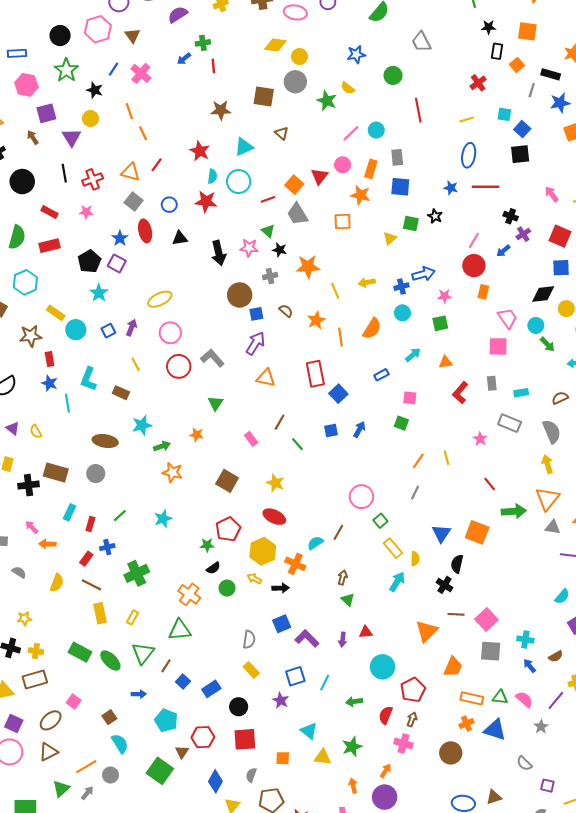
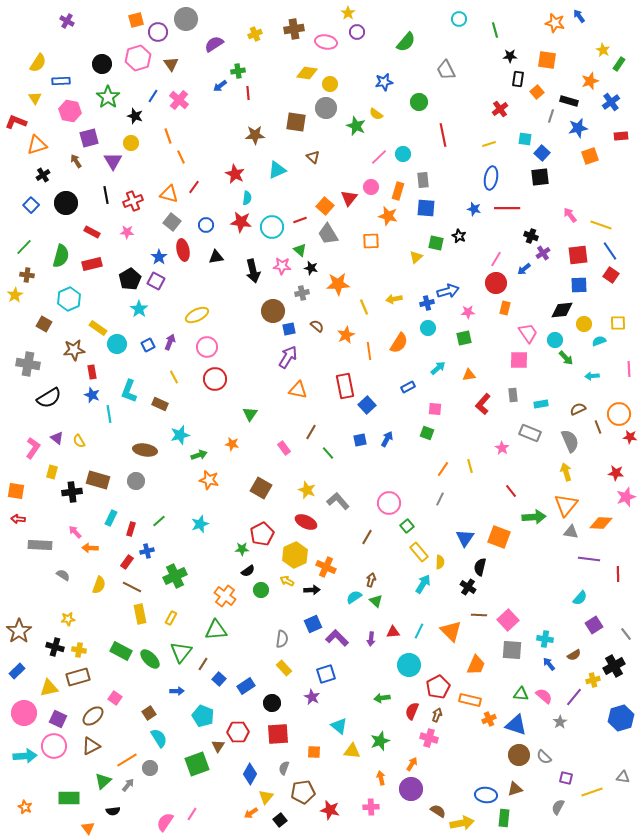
cyan circle: (239, 182) -> (272, 227), moved
red square: (560, 236) -> (578, 255), turned -30
gray L-shape: (212, 358) -> (338, 501), moved
cyan semicircle: (315, 543) -> (354, 597), moved
orange triangle: (427, 631) -> (451, 631), turned -30
cyan line: (325, 683) -> (419, 631), moved
orange rectangle: (472, 698) -> (470, 700), moved
brown circle: (451, 753) -> (519, 755), moved
green square: (160, 771) -> (197, 764), turned 35

